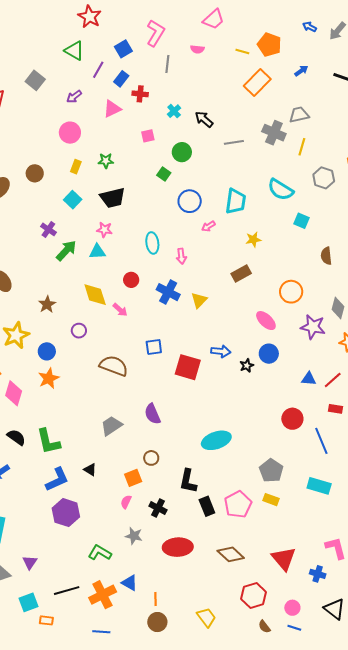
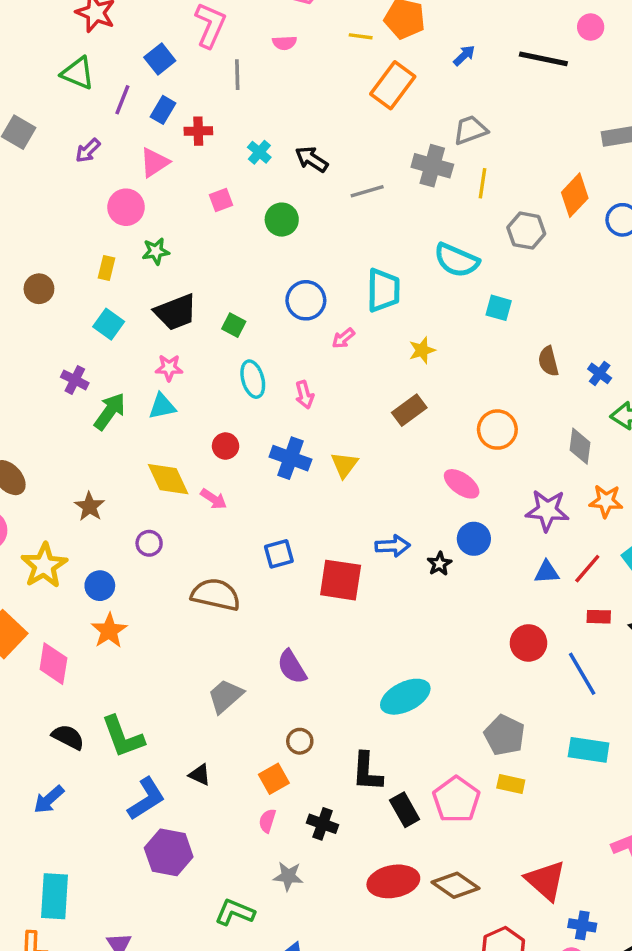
pink circle: (70, 133) -> (126, 207), moved
green square: (164, 174) -> (234, 325), moved
purple star: (313, 327) -> (547, 510), moved
red ellipse: (178, 547) -> (393, 881), moved
blue cross: (318, 574) -> (582, 925), moved

